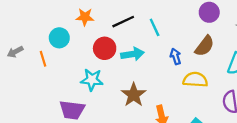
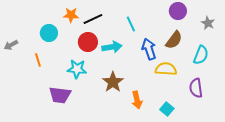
black line: (123, 22) -> (93, 19), moved
blue arrow: (176, 56) -> (149, 49), size x1.5
orange line: (43, 59) -> (38, 60), moved

